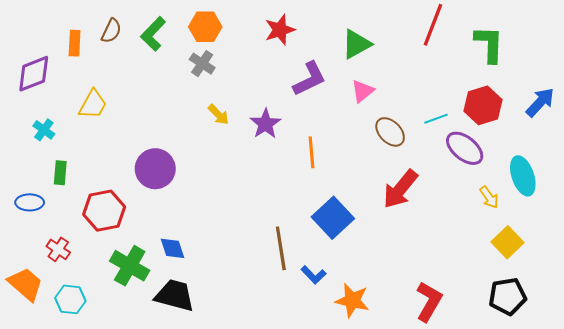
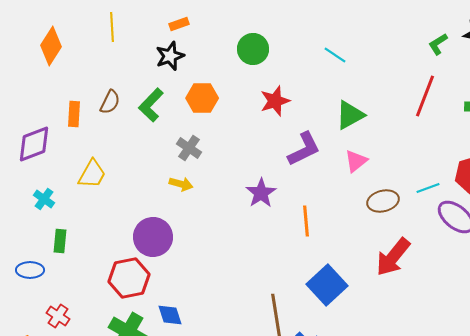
gray cross: (202, 64) -> (189, 148), moved
yellow arrow: (219, 115) -> (181, 184), moved, turned -30
brown ellipse: (390, 132) -> (383, 201), turned -60
red hexagon: (104, 211) -> (129, 278), moved

